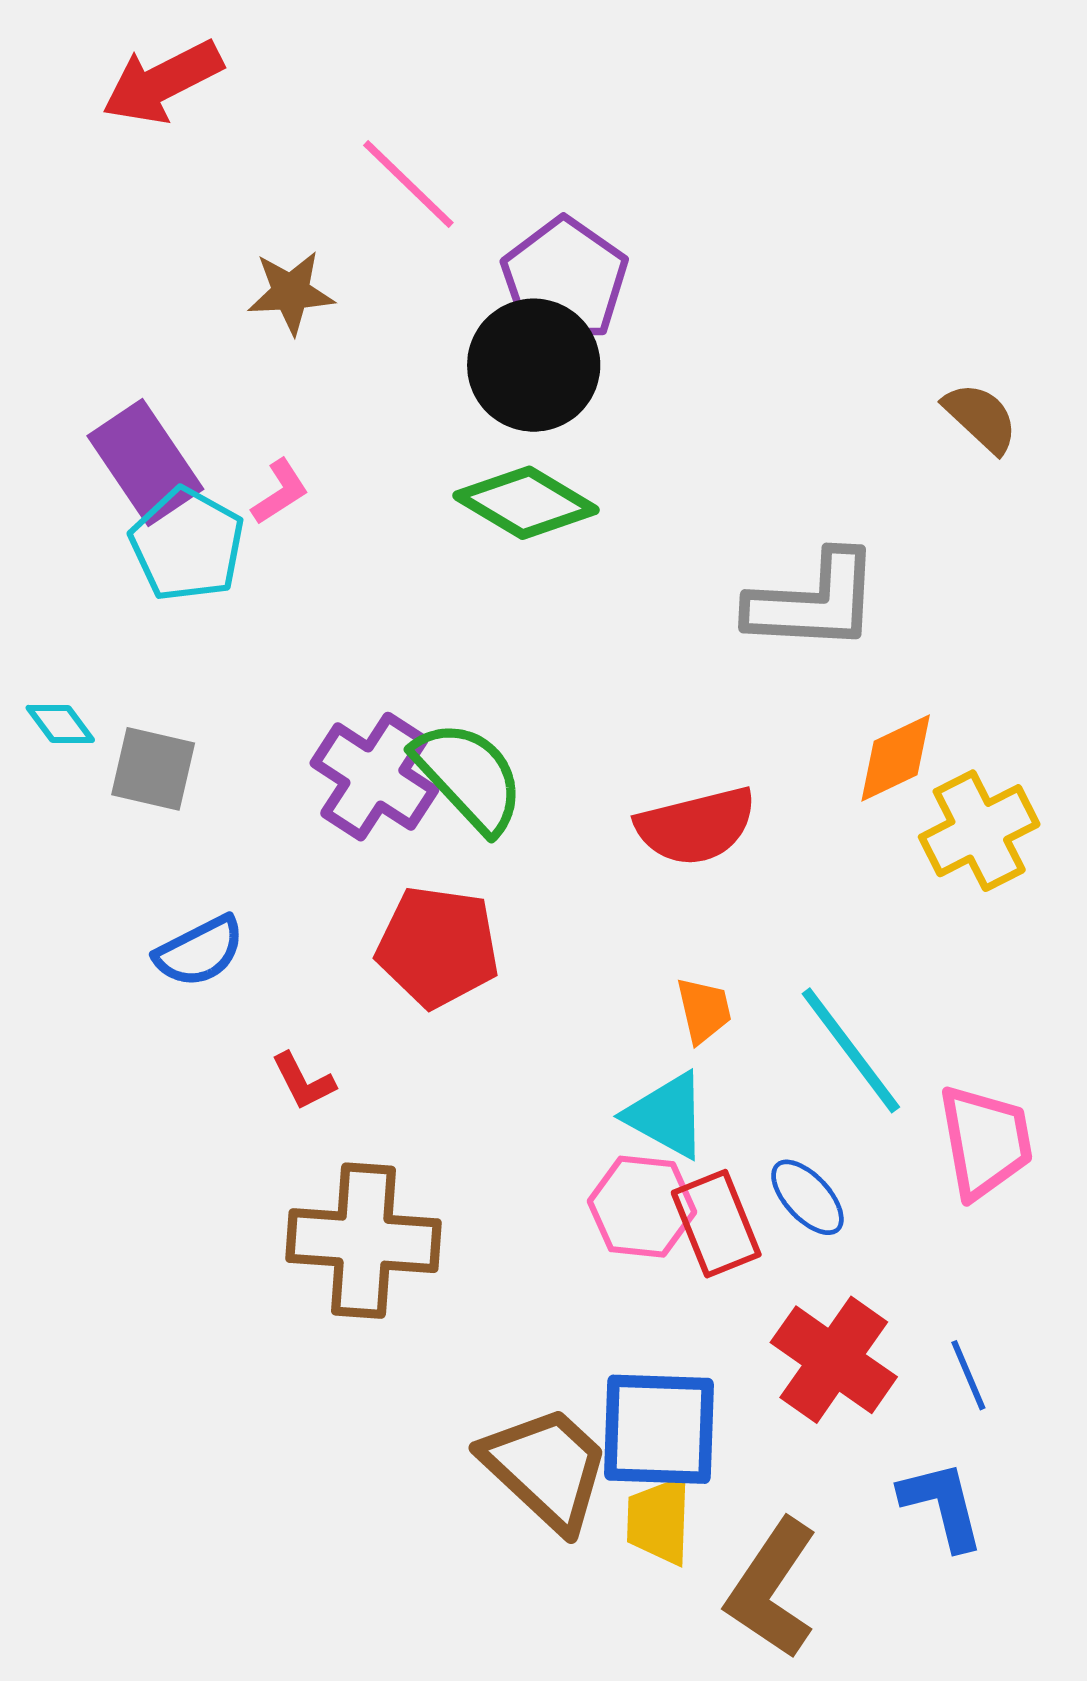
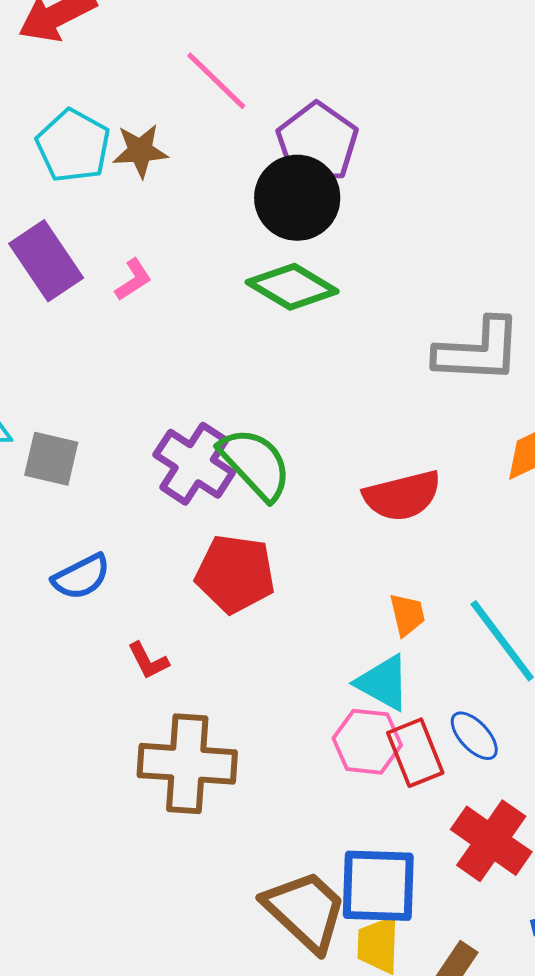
cyan pentagon: (187, 545) -> (73, 146), moved

